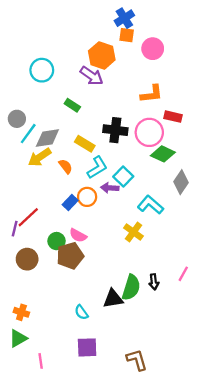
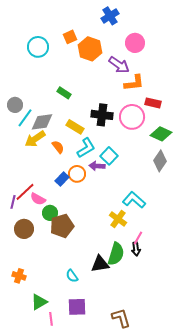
orange square: (127, 35) -> (70, 37), moved, turned -32
cyan circle: (42, 70) -> (38, 47), moved
purple arrow: (92, 76) -> (119, 65), moved
green diamond: (163, 154) -> (161, 134), moved
cyan L-shape: (150, 205) -> (134, 200), moved
yellow cross: (133, 232) -> (118, 219), moved
pink semicircle: (78, 235) -> (38, 199), moved
pink line: (183, 274) -> (138, 238), moved
green triangle: (18, 338) -> (39, 302), moved
pink line: (41, 361) -> (51, 319), moved

